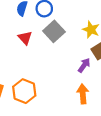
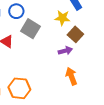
purple arrow: (84, 65) -> (65, 51), turned 56

